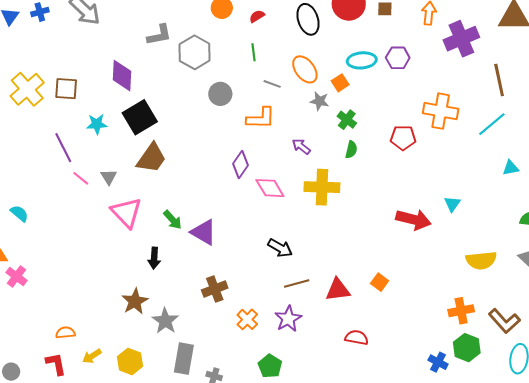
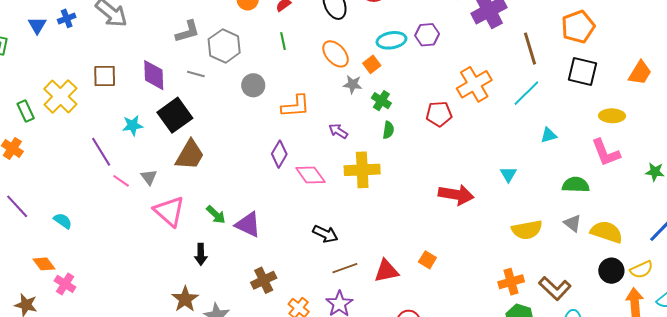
gray line: (272, 84) -> (196, 74), moved
brown square: (66, 89) -> (105, 76), moved
orange cross: (441, 111) -> (474, 84), turned -36
cyan triangle: (452, 204) -> (508, 174), moved

